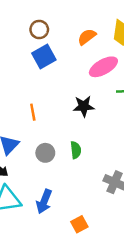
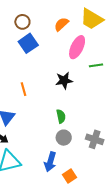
pink ellipse: (103, 67) -> (77, 47), turned -30
gray circle: (45, 153) -> (64, 138), moved
blue arrow: (44, 201) -> (50, 162), moved

